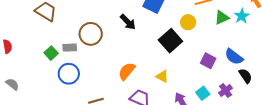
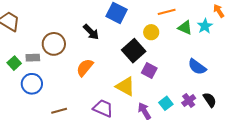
green triangle: (222, 18) -> (185, 28), turned 49
purple square: (208, 61) -> (149, 71), moved
orange semicircle: (127, 71) -> (85, 68), moved
yellow triangle: (162, 76) -> (125, 86), size x1.5
black semicircle: (245, 76) -> (210, 100), moved

